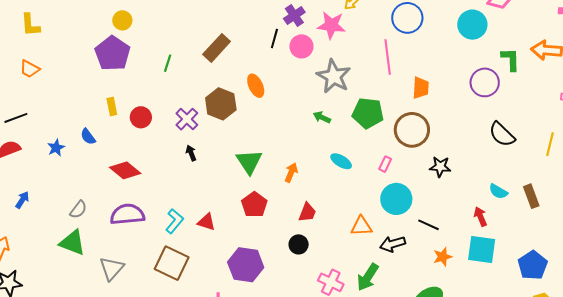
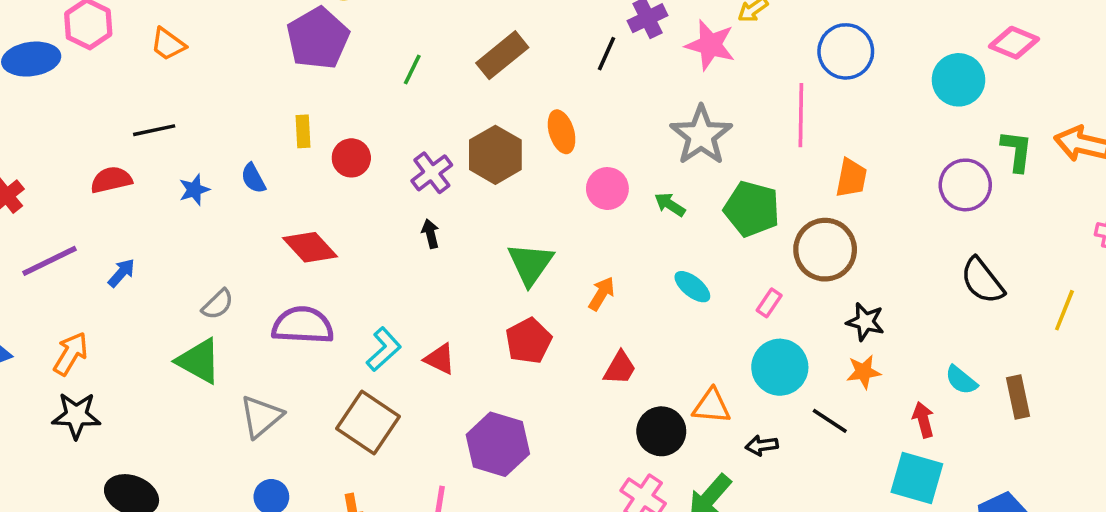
pink circle: (301, 46) -> (607, 189), moved
black line: (16, 118) -> (154, 130), moved
black circle: (299, 244) -> (661, 431), moved, size x1.4
black arrow: (393, 244) -> (762, 445), size x0.7
orange star: (443, 257) -> (864, 372), moved

